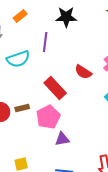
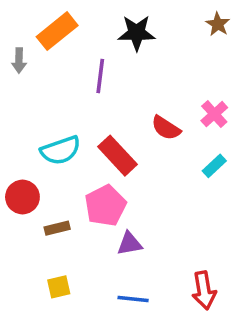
orange rectangle: (20, 16) -> (57, 31), size x1.6
cyan semicircle: (18, 59) -> (60, 150), moved
brown rectangle: (22, 108) -> (57, 228), moved

